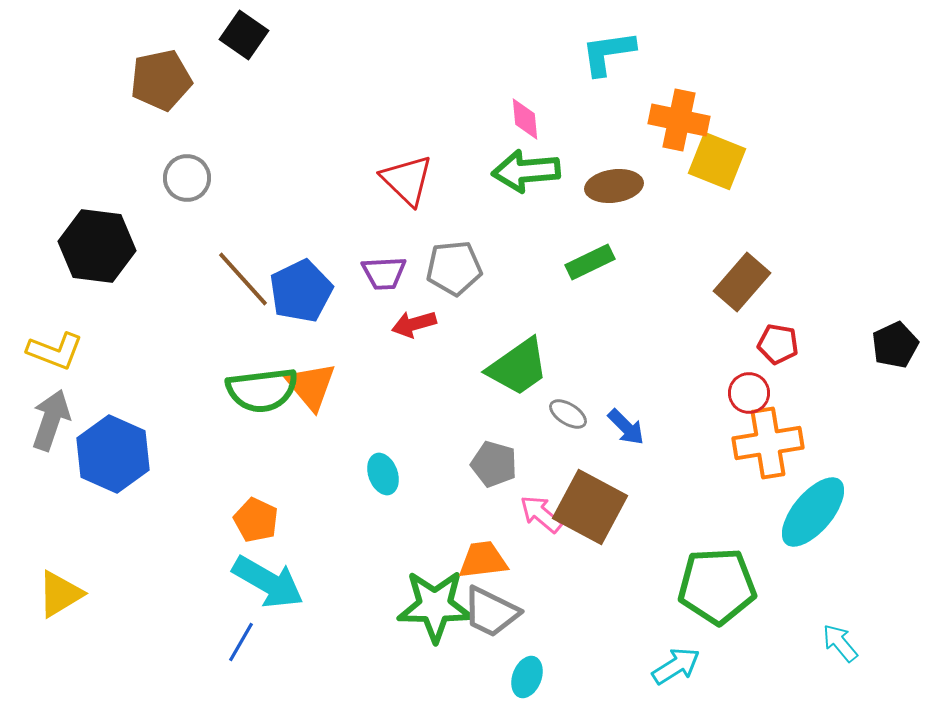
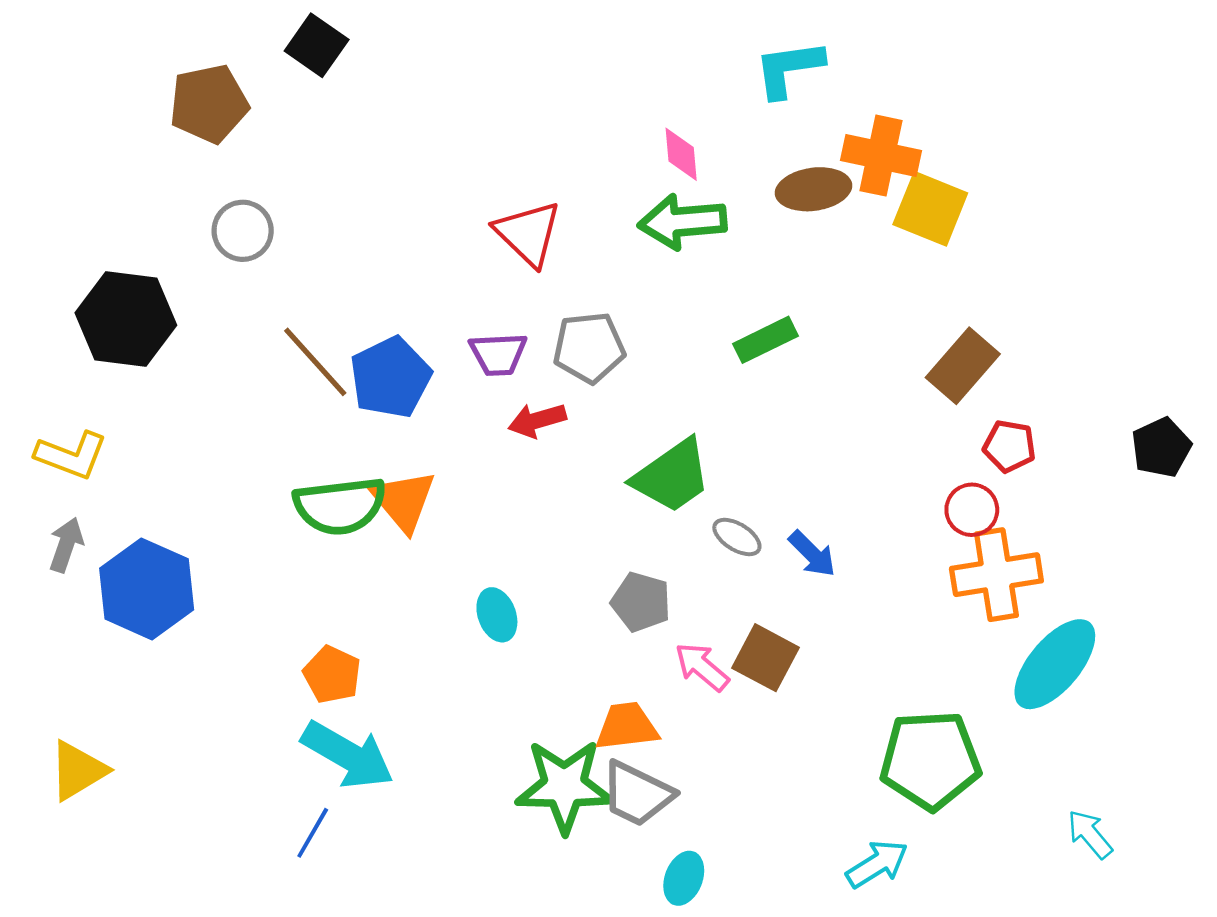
brown ellipse: (614, 186) -> (814, 189), moved
gray arrow: (51, 420) -> (66, 545), size x0.7
brown square: (590, 507) -> (765, 658), size x0.7

